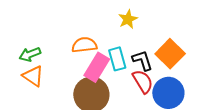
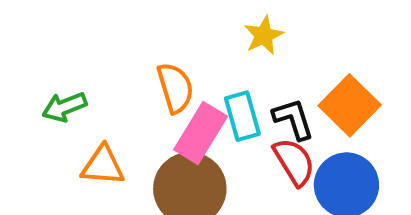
orange semicircle: (84, 45) -> (175, 88), turned 80
orange triangle: (33, 76) -> (103, 166), moved, turned -30

